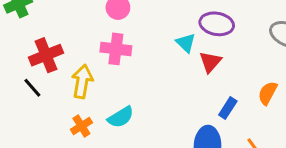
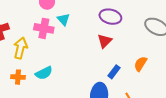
cyan triangle: (186, 43) -> (63, 19), moved
orange cross: (81, 126) -> (18, 77), turned 32

